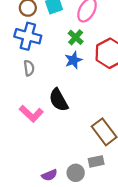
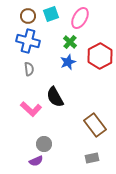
gray rectangle: (96, 161) -> (92, 158), moved
gray circle: (76, 173) -> (44, 144), moved
purple semicircle: (49, 175) -> (36, 161), moved

